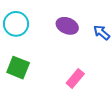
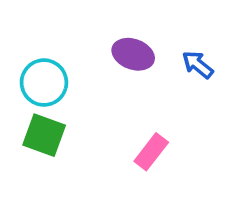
cyan circle: (16, 24) -> (44, 83), moved

